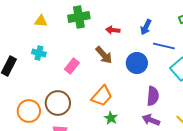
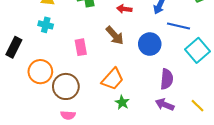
cyan cross: (39, 53) -> (46, 25), moved
pink rectangle: (72, 66) -> (81, 47), turned -49
orange circle: (29, 111) -> (40, 72), moved

